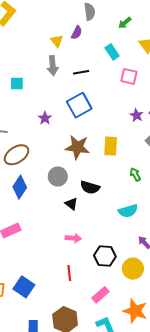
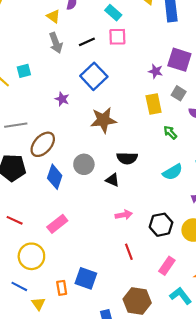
pink square: (129, 76) -> (117, 37), moved
yellow rectangle: (111, 146) -> (154, 104), moved
gray circle: (58, 177) -> (84, 164), moved

